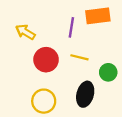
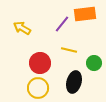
purple line: (71, 27) -> (62, 24), turned 30
red circle: (46, 60) -> (40, 63), moved

